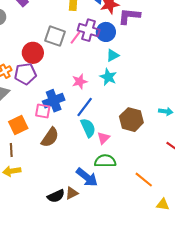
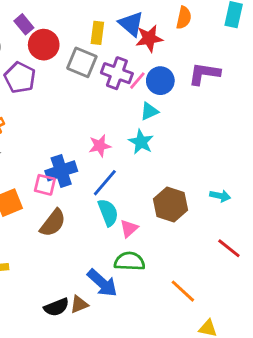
purple L-shape: (129, 16) -> (204, 74), moved
blue circle: (106, 32) -> (160, 81), moved
gray square: (55, 36) -> (82, 62), moved
pink line: (75, 38) -> (137, 81), moved
red circle: (33, 53) -> (44, 45), moved
purple pentagon: (25, 74) -> (20, 78), moved, turned 30

